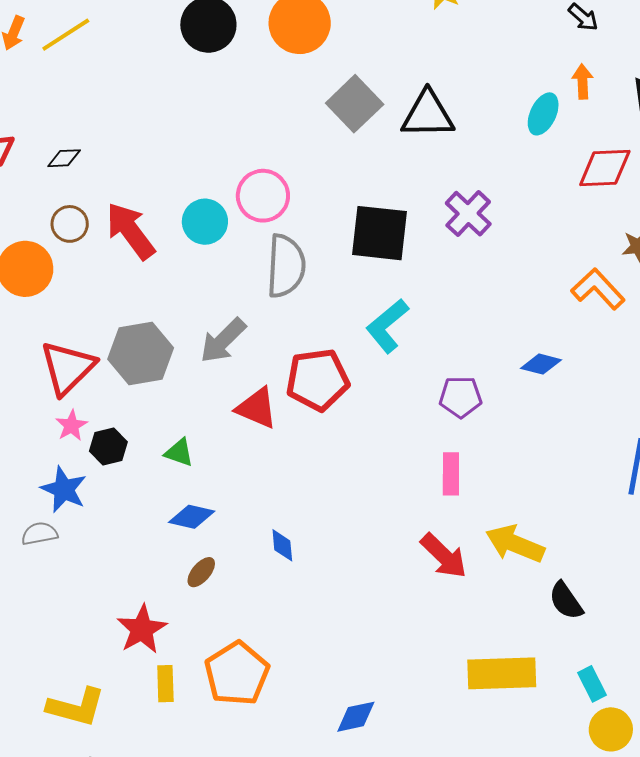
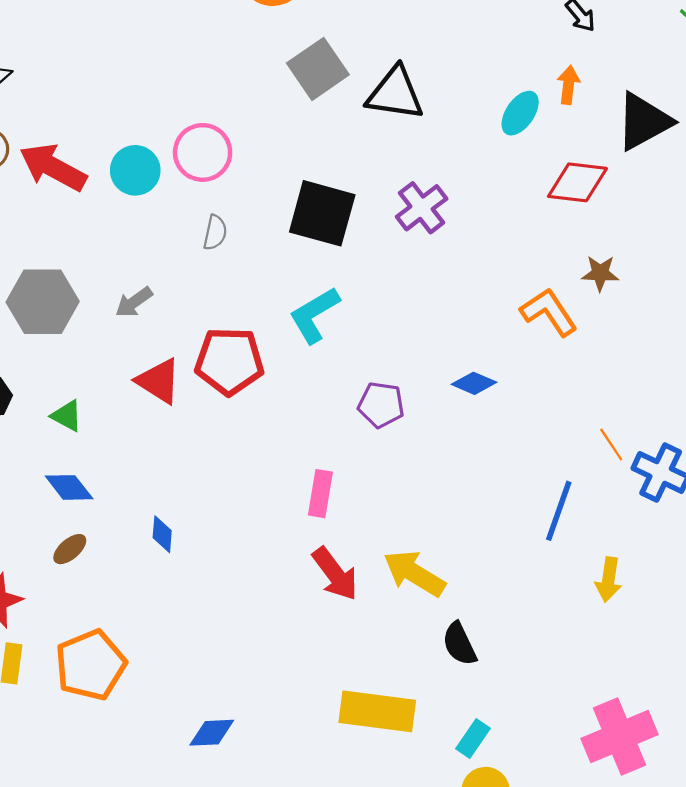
red arrow: (130, 231) -> (53, 167), turned -34
gray semicircle: (286, 266) -> (215, 233), size x0.5
gray arrow: (223, 341) -> (134, 302), size x0.7
pink rectangle: (451, 474) -> (320, 494), moved
blue diamond: (192, 517) -> (69, 487), turned 30
cyan rectangle: (592, 684) -> (473, 738), turned 52

